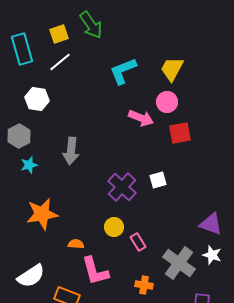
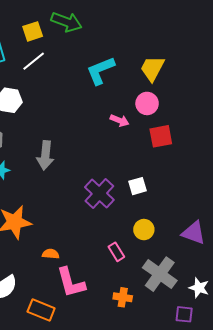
green arrow: (91, 25) -> (67, 22), turned -36
pink arrow: (141, 118) -> (119, 120), size x0.7
yellow circle: (114, 227) -> (144, 230), moved
white star: (212, 255) -> (199, 288), moved

